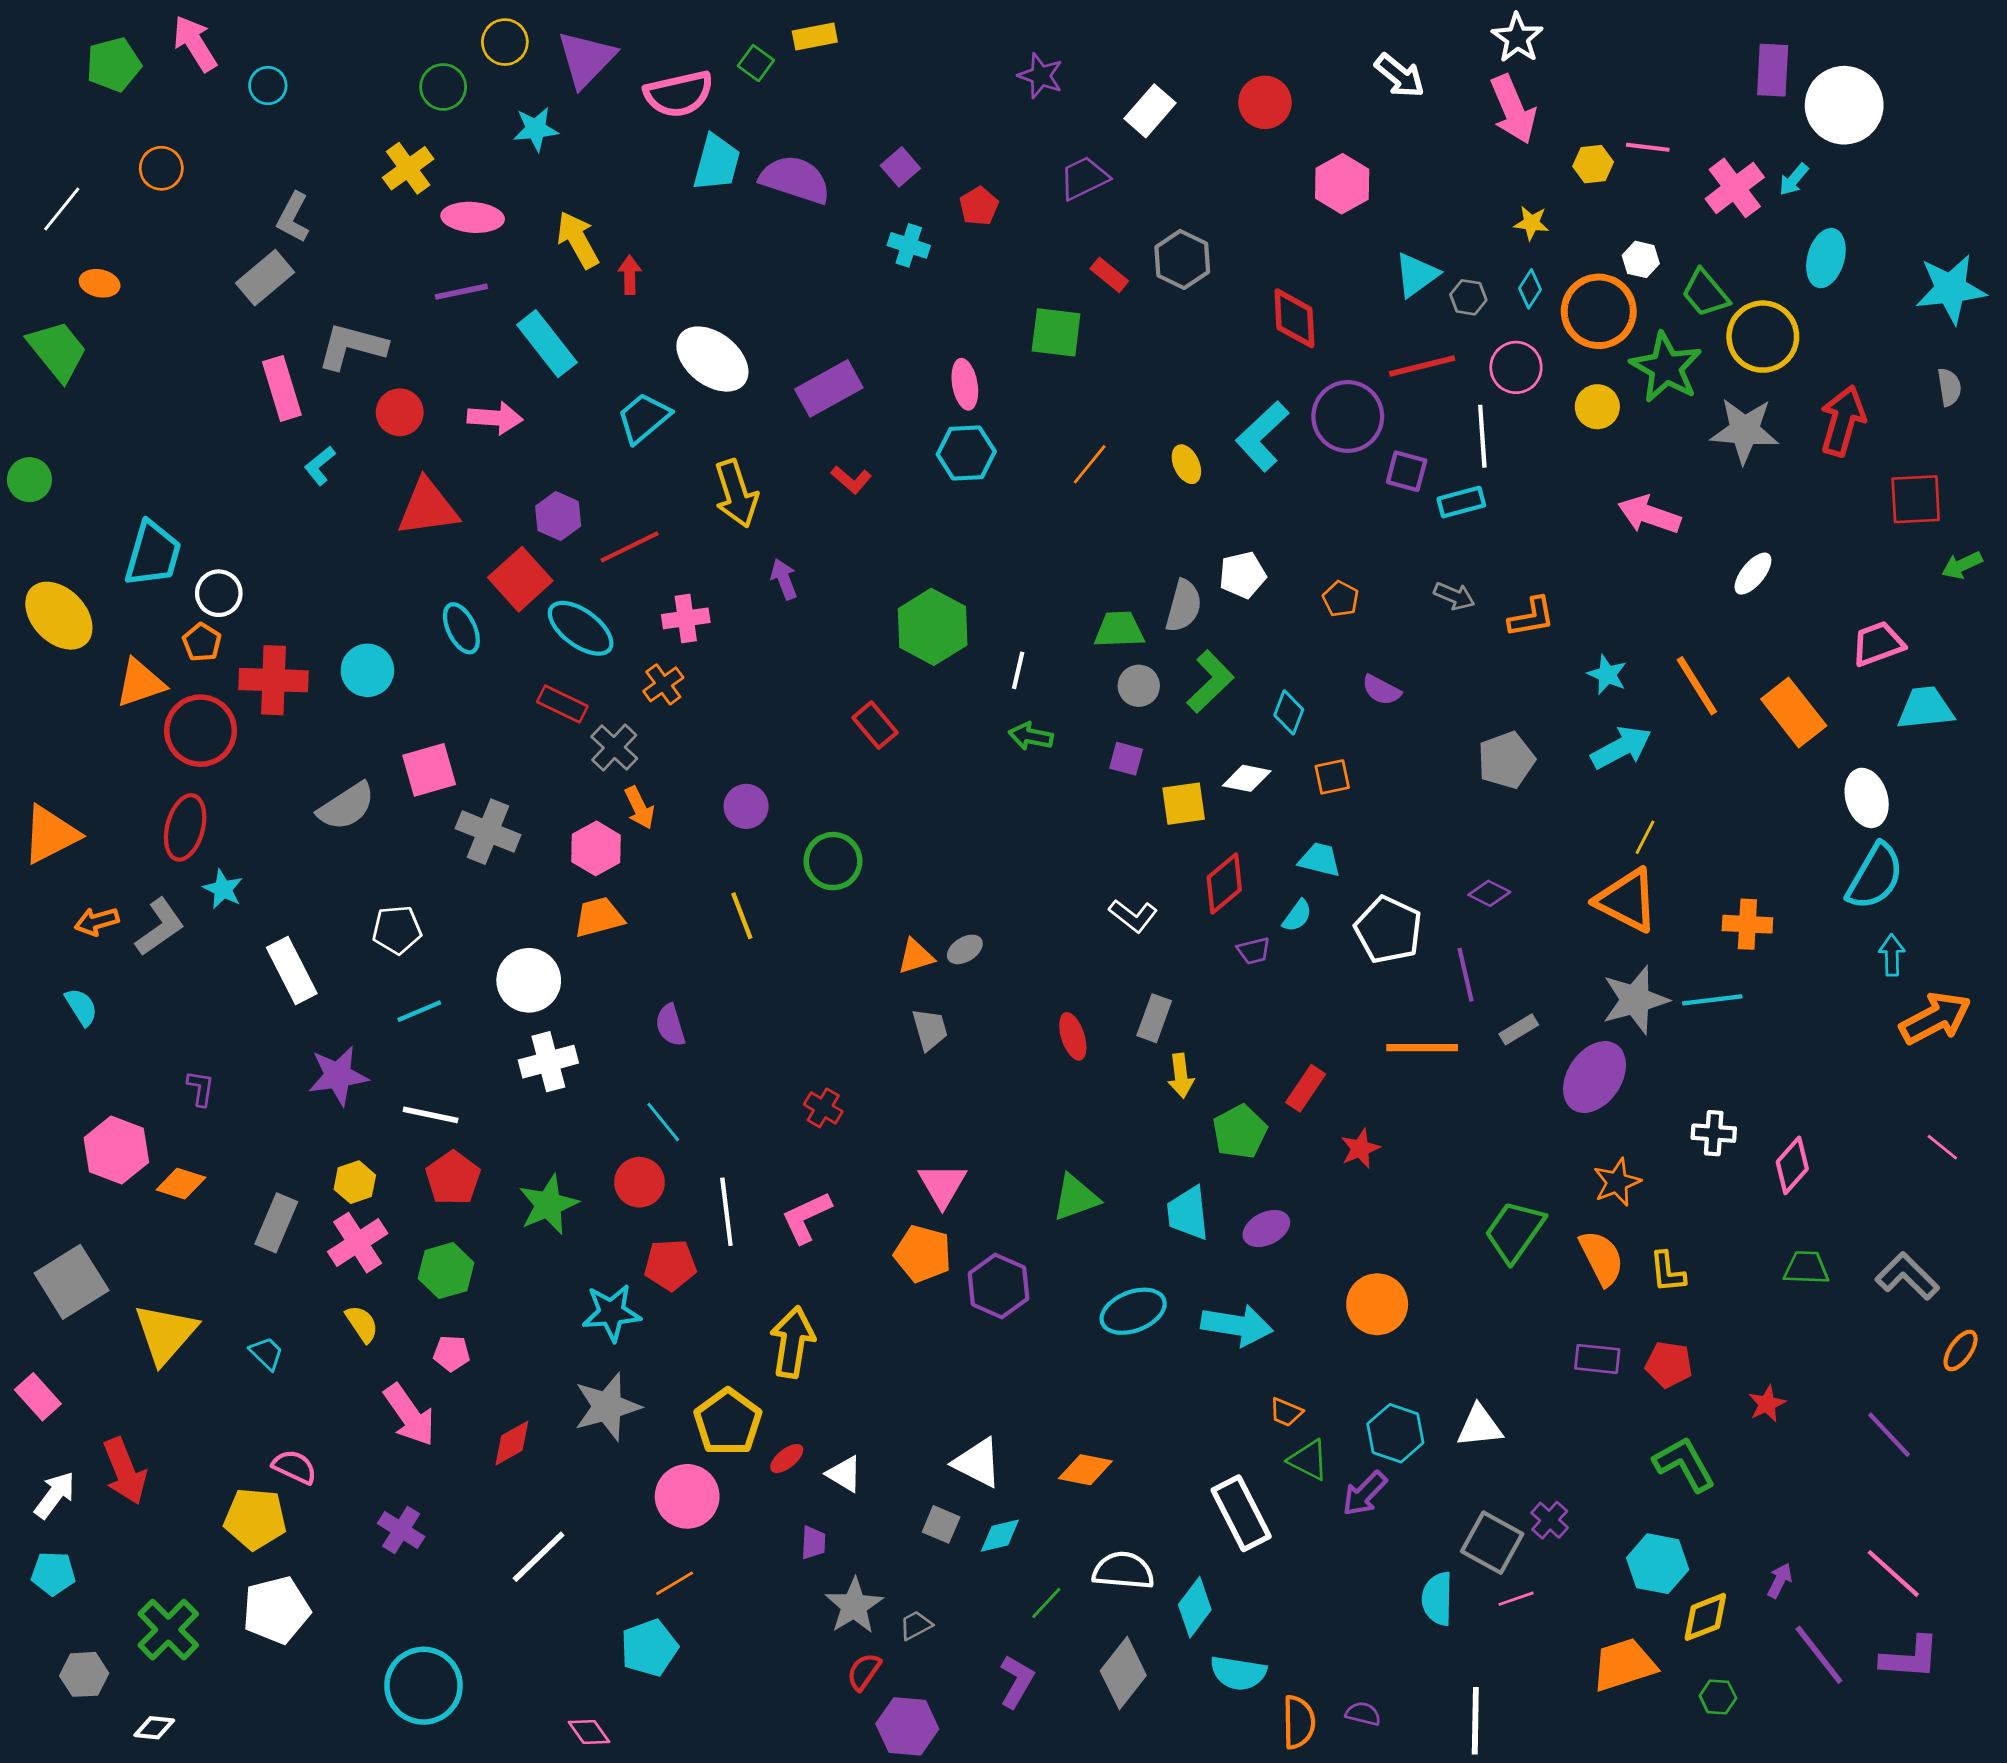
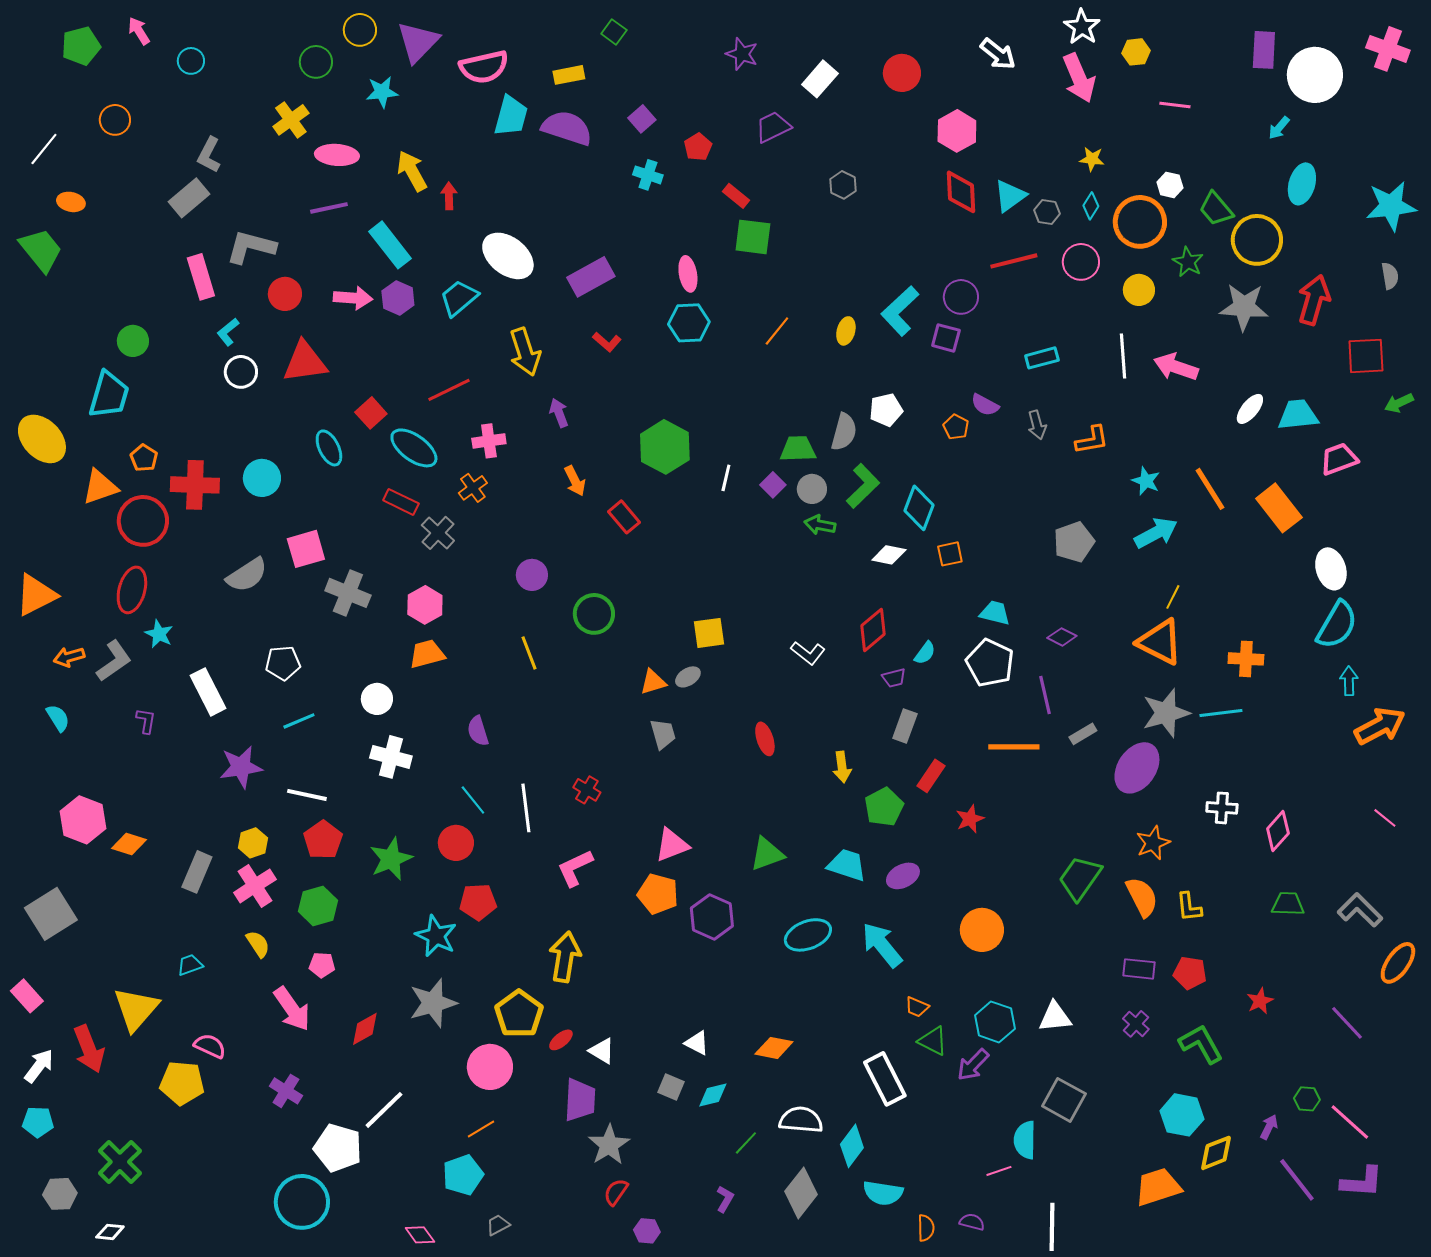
yellow rectangle: (815, 36) -> (569, 75), moved
pink arrow: (195, 43) -> (139, 31), size x0.7
green square: (756, 63) -> (614, 32), moved
yellow hexagon: (1593, 164) -> (1136, 52), moved
pink cross: (1735, 188) -> (1388, 49), moved, turned -33
gray hexagon: (1182, 259) -> (843, 185), size x0.7
red rectangle: (1109, 275) -> (736, 196), moved
red diamond: (1294, 318) -> (961, 192), moved
green star: (1666, 367) -> (1188, 262), size x0.6
purple circle: (1348, 417) -> (961, 297), size x0.7
white line: (1482, 436) -> (1123, 356), moved
yellow ellipse: (1186, 464) -> (846, 331), turned 40
purple square: (1407, 471) -> (946, 338), moved
green circle: (29, 480) -> (133, 341), moved
purple hexagon: (558, 516) -> (398, 298), moved
red square: (520, 579) -> (371, 413), size x0.7
white circle: (219, 593) -> (241, 372), moved
gray arrow: (1454, 596) -> (1037, 425), turned 52
purple semicircle: (1381, 690) -> (985, 405), moved
cyan trapezoid: (1925, 708) -> (1298, 415), moved
cyan diamond: (1289, 712) -> (919, 508), size x1.4
green arrow: (1031, 736) -> (820, 525), moved
purple square: (1126, 759) -> (773, 485), moved, turned 30
yellow square: (1184, 804) -> (709, 633), moved
orange arrow: (639, 808) -> (575, 481), moved
cyan trapezoid: (1320, 860) -> (995, 613), moved
white circle: (529, 980) -> (377, 699), size x0.7
gray rectangle: (1154, 1018) -> (905, 726), moved
white cross: (548, 1062) -> (391, 757), turned 30
purple L-shape: (201, 1088) -> (146, 721), moved
pink triangle: (942, 1185) -> (672, 845), turned 39
white line: (726, 1212) -> (526, 808), moved
cyan trapezoid: (1188, 1213) -> (847, 865), turned 114
cyan star: (611, 1313) -> (436, 936), turned 30
cyan arrow: (1237, 1325) -> (882, 945), turned -138
yellow triangle: (165, 1334) -> (136, 1009), moved
orange ellipse: (1961, 1351) -> (1398, 963), size x1.4
cyan trapezoid: (266, 1353) -> (190, 965), turned -64
white triangle: (977, 1463) -> (697, 1043), size x0.7
purple cross: (1550, 1520) -> (1136, 1024), moved
purple trapezoid: (813, 1543) -> (580, 1100), size x1.8
pink line: (1516, 1599) -> (999, 1171), moved
white pentagon: (276, 1610) -> (338, 1148), moved, turned 30
gray trapezoid: (916, 1625) -> (498, 1225), moved
purple L-shape: (1017, 1681) -> (725, 1199), size x0.7
green hexagon: (1718, 1697) -> (1307, 1099), moved
orange semicircle: (1299, 1722) -> (926, 1228), size x0.7
purple hexagon: (907, 1726) -> (647, 1231), size x0.6

